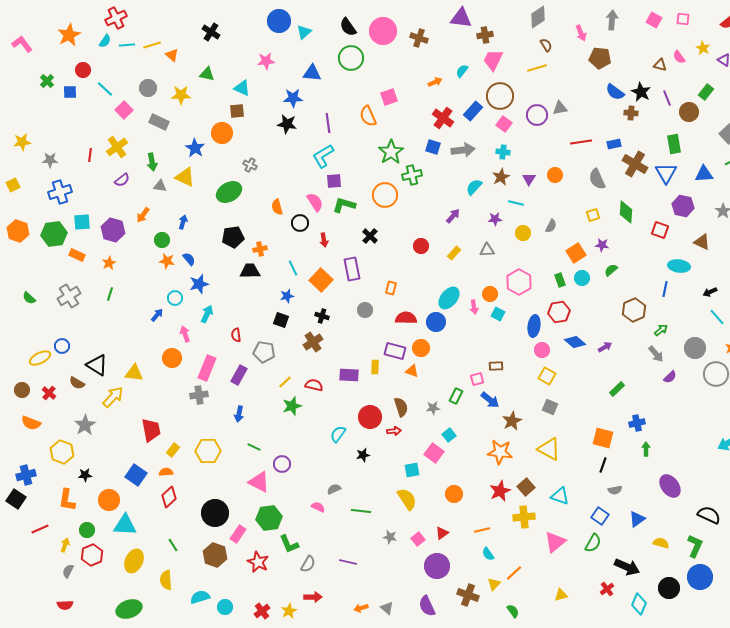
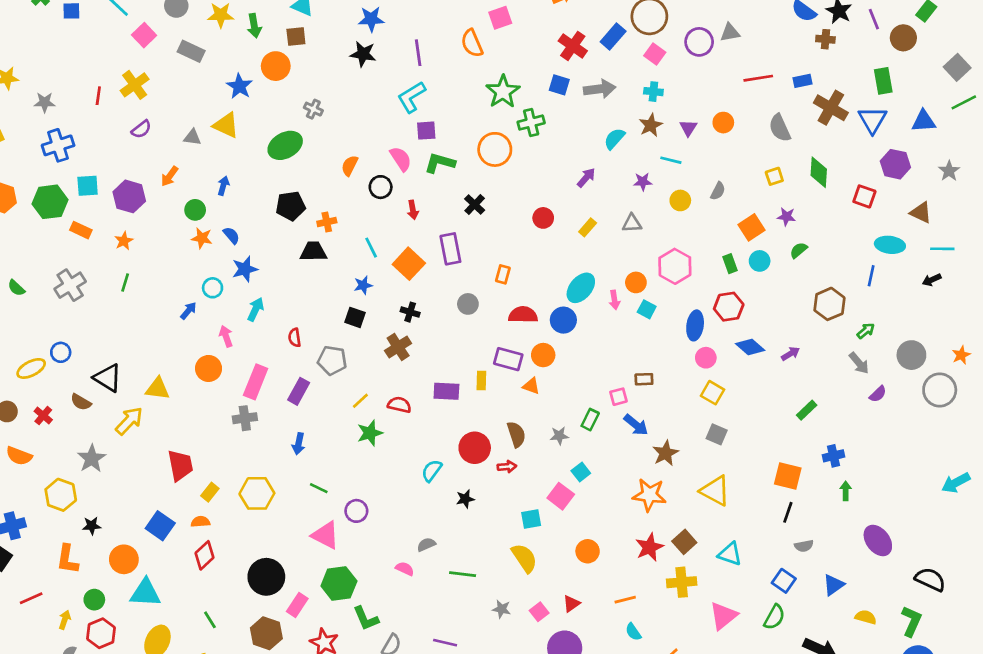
green arrow: (152, 162) -> (254, 26), moved
orange semicircle: (277, 207) -> (350, 166), turned 42
cyan line: (717, 317) -> (942, 249), moved, turned -48

